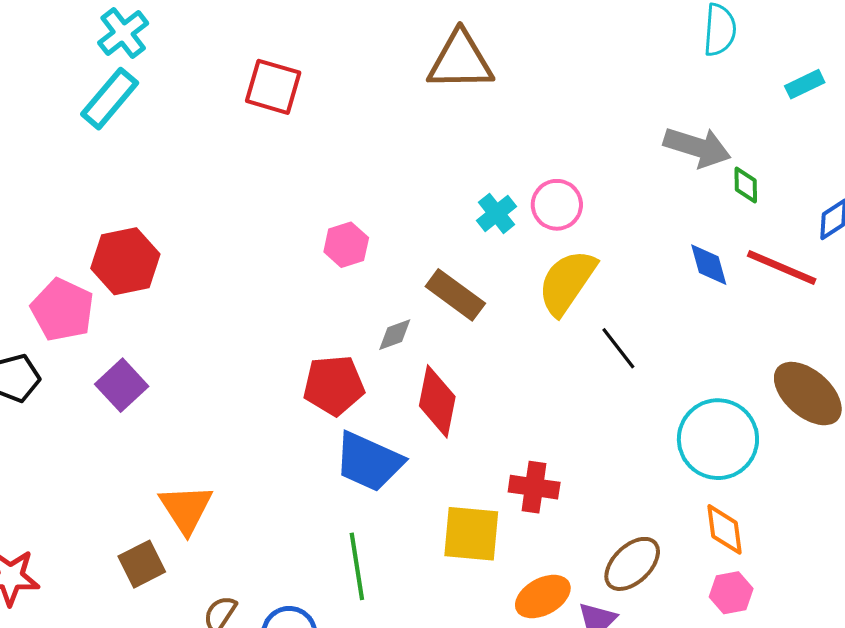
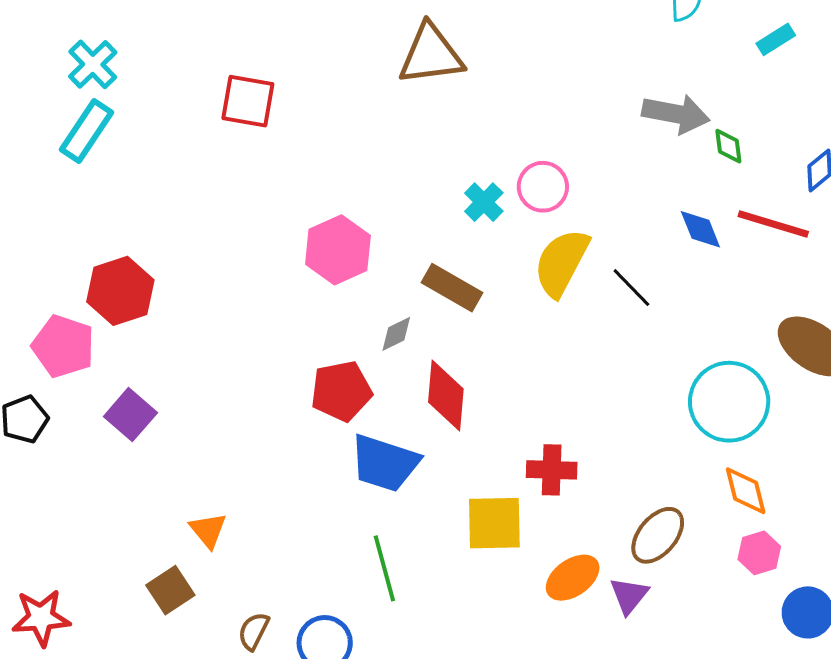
pink hexagon: (346, 245) -> (338, 250), size x1.5
black line: (618, 348) -> (631, 288), moved
orange triangle: (186, 509) -> (208, 530), size x0.7

